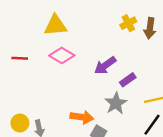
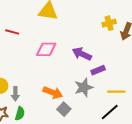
pink diamond: (62, 55) -> (46, 49), moved, turned -45
purple arrow: (105, 65) -> (82, 54), turned 48

